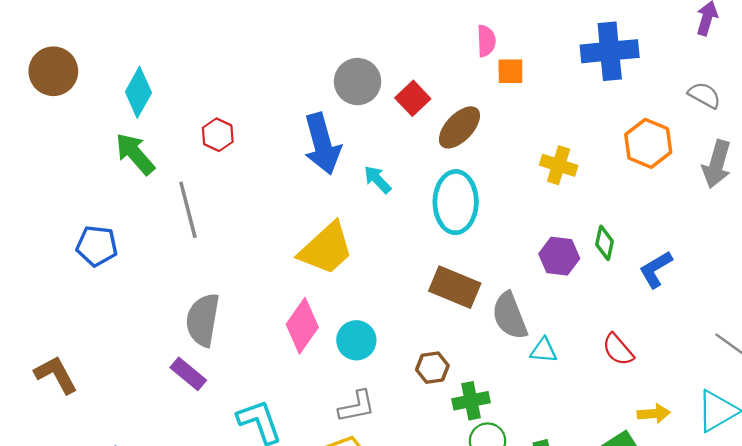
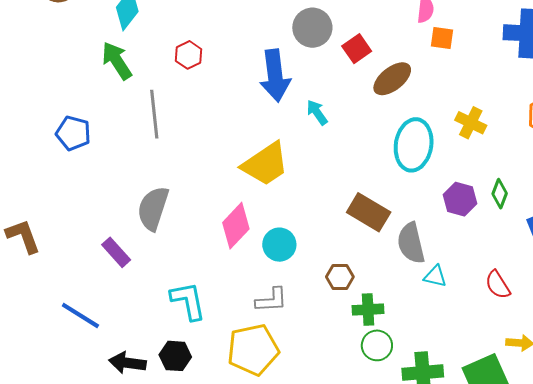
cyan ellipse: (456, 202) -> (414, 145), moved
purple rectangle: (188, 374) -> (116, 252), moved

